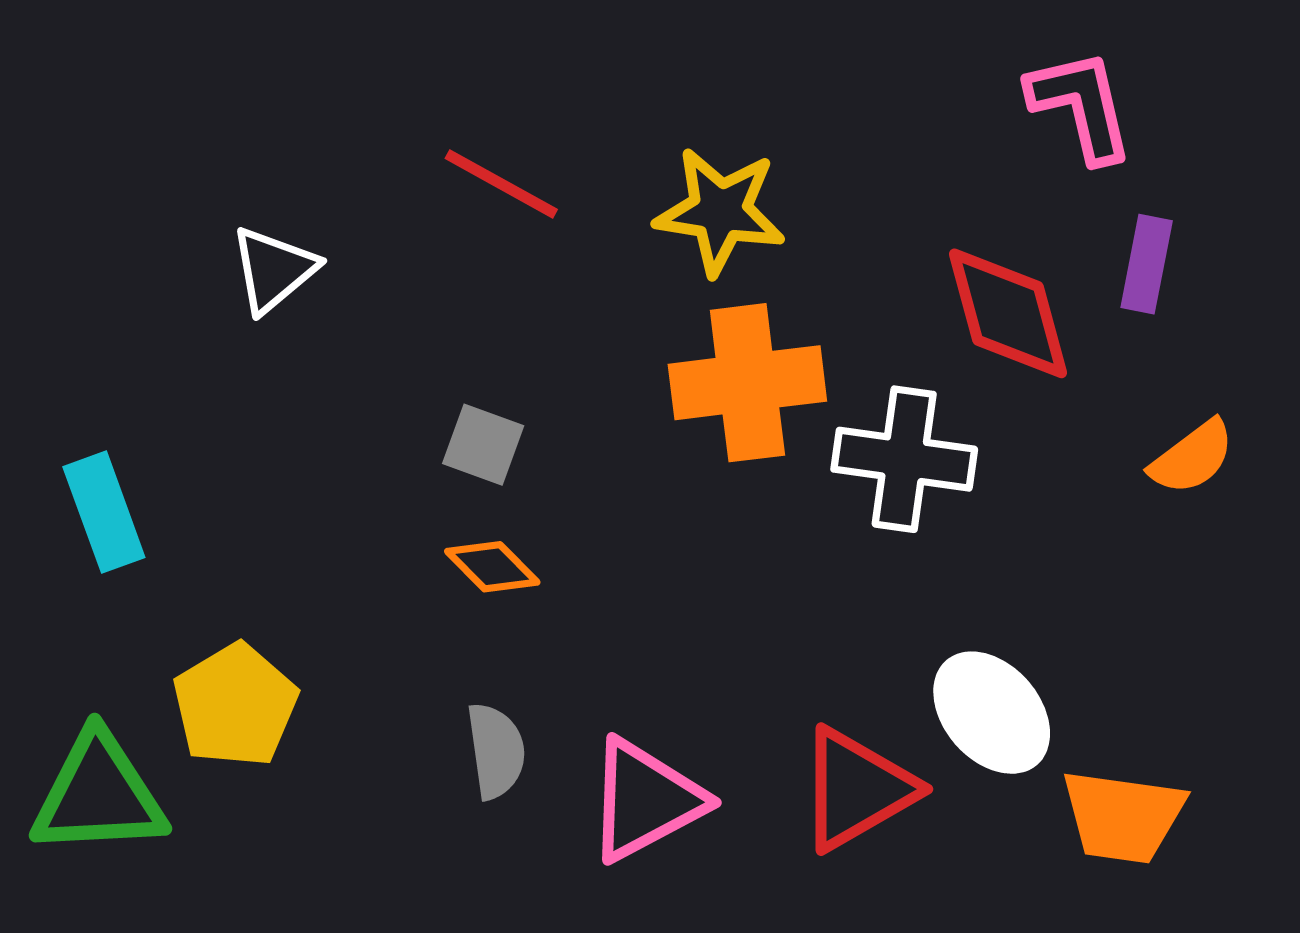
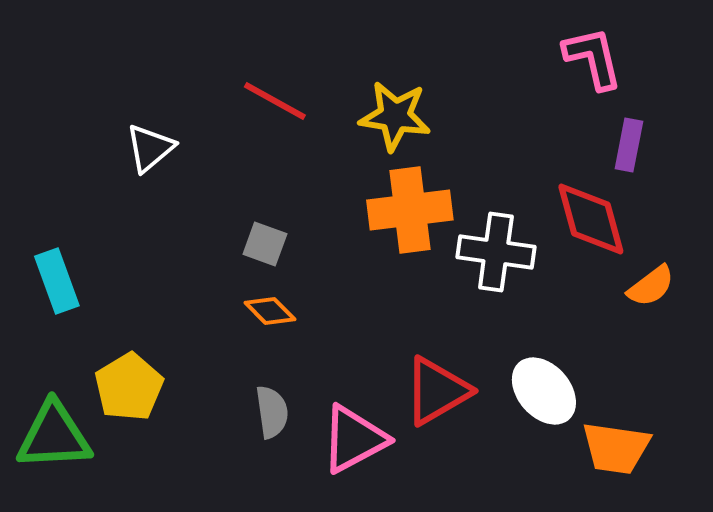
red diamond: (1008, 313) -> (591, 219), moved
orange semicircle: (1192, 457) -> (651, 286), moved
red triangle: (857, 789) -> (437, 391), moved

